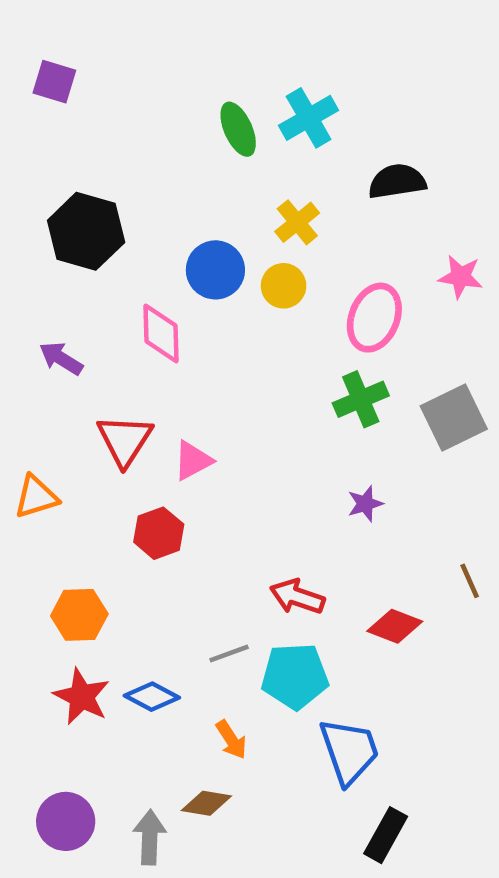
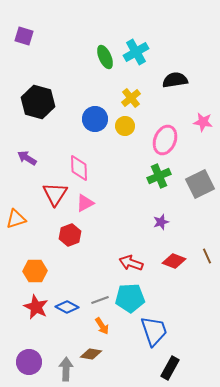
pink diamond: (161, 333) -> (79, 168), moved
red diamond: (395, 626) -> (174, 261), moved
gray line: (229, 653) -> (100, 300), moved

